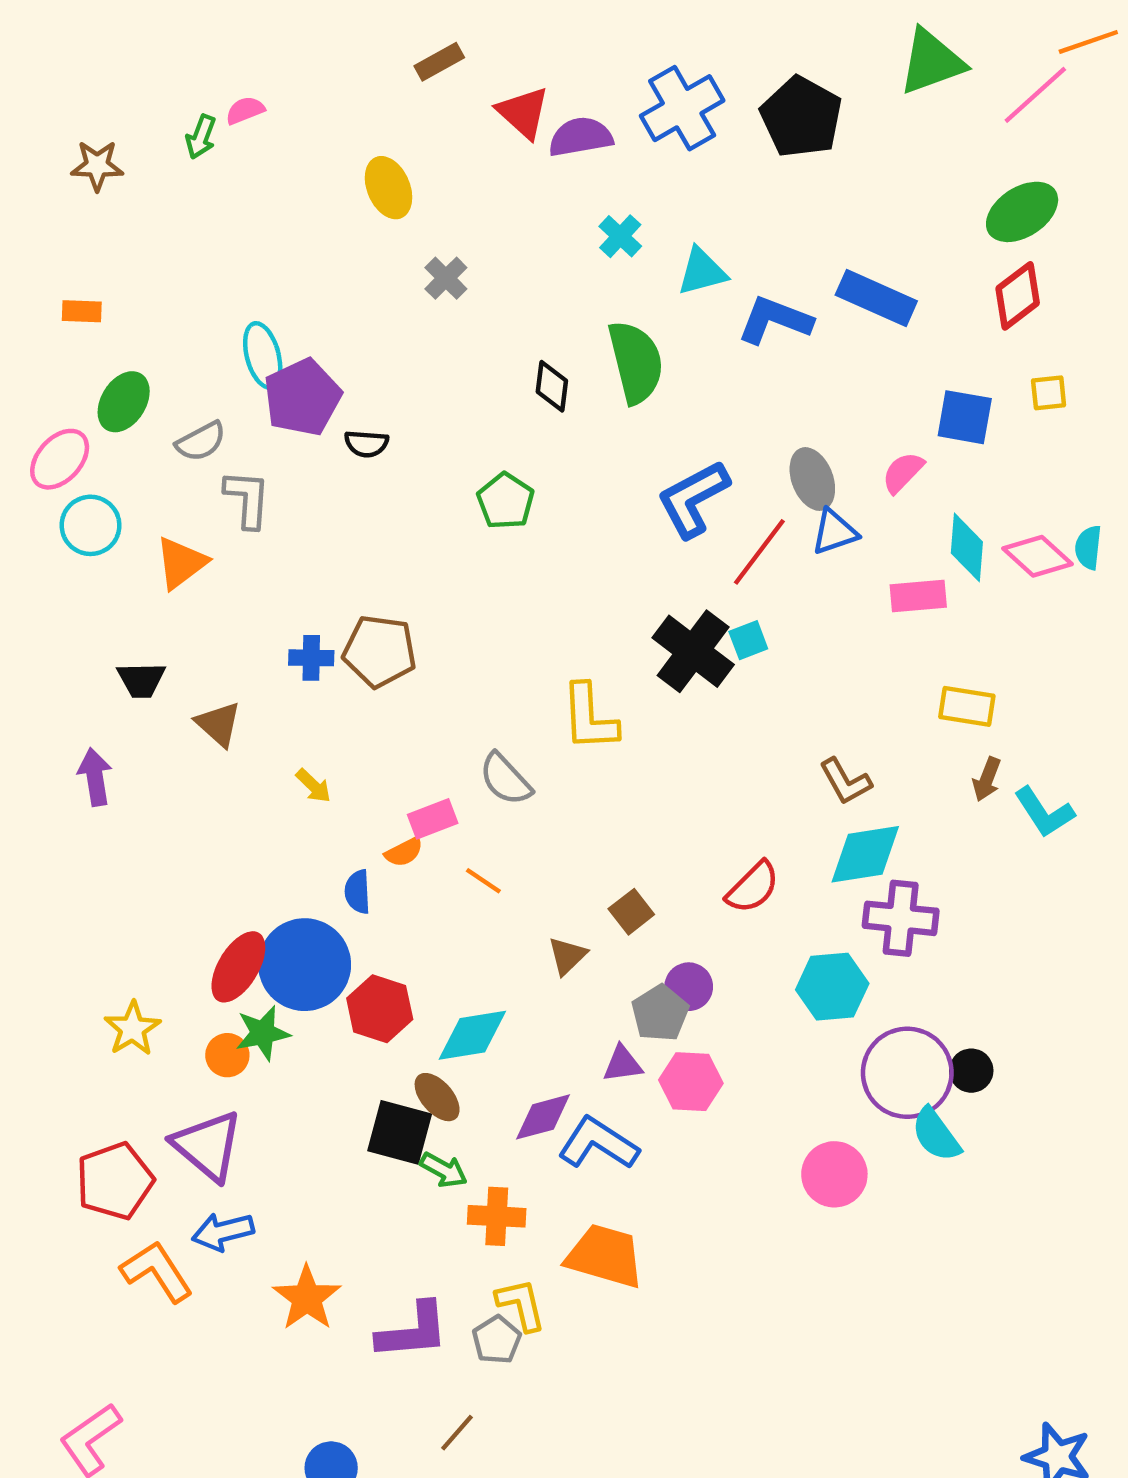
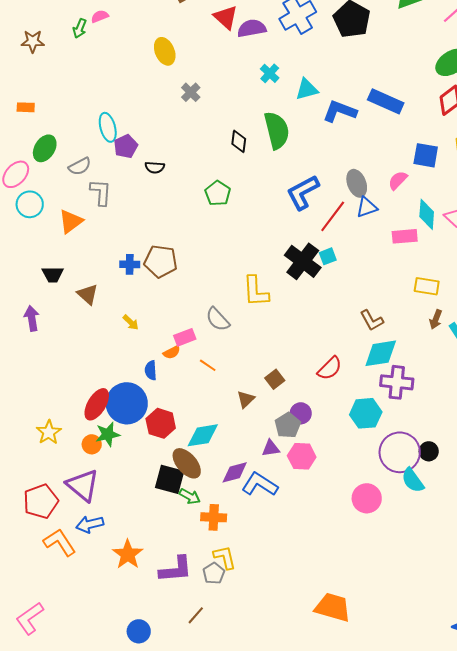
purple pentagon: (302, 397) -> (126, 146), size x0.7
brown ellipse: (437, 1097) -> (187, 463), size x1.4
orange trapezoid: (605, 1256) -> (333, 607), moved

